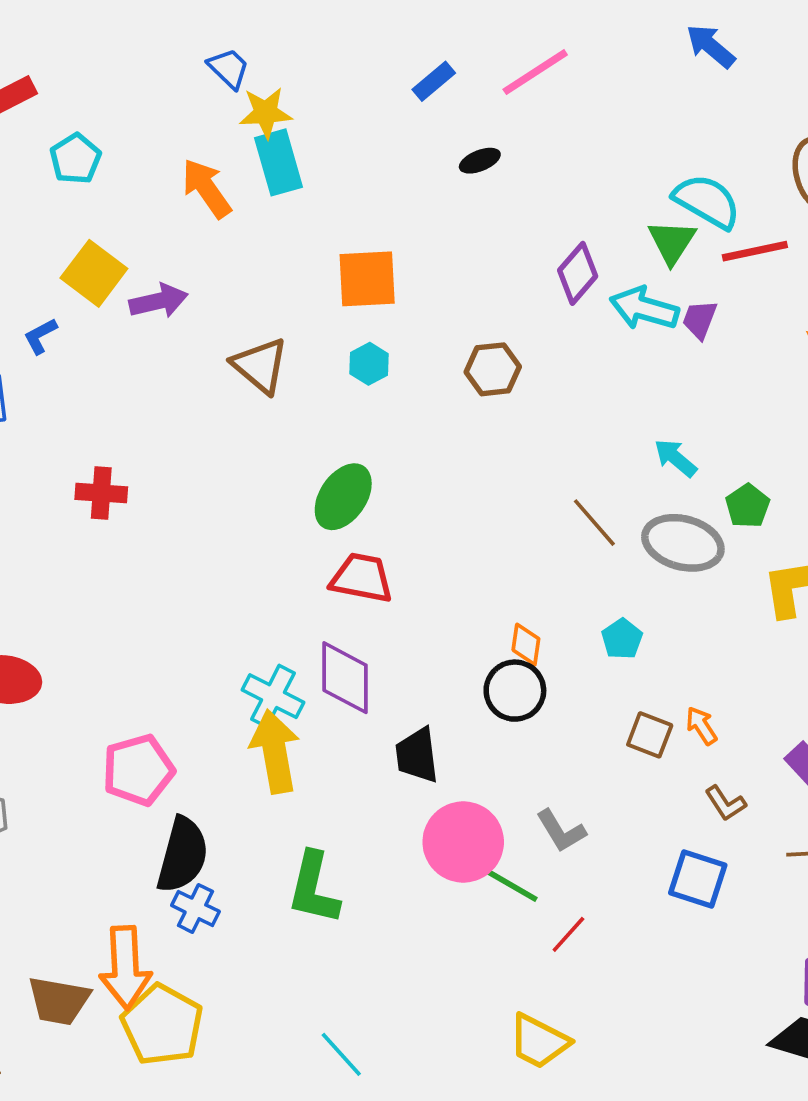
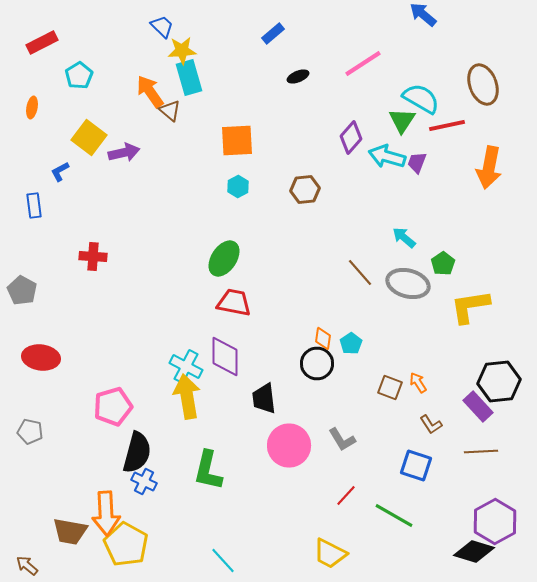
pink line: (535, 72) -> (363, 64), moved
brown triangle: (260, 366) -> (170, 110), moved, size x0.7
cyan pentagon: (622, 639) -> (351, 344), moved
green line: (504, 881) -> (394, 516), moved

